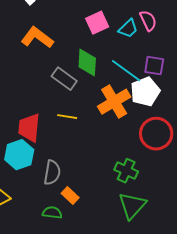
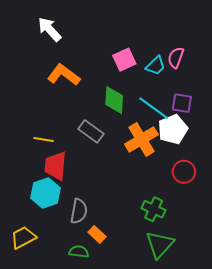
pink semicircle: (148, 21) -> (176, 58), turned -135
gray rectangle: (64, 79) -> (91, 131), moved
yellow line: (67, 117) -> (43, 139), moved
red circle: (156, 134) -> (184, 172), size x0.7

